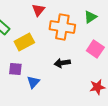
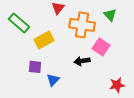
green triangle: (90, 17) -> (110, 15), turned -40
pink square: (95, 49) -> (101, 47), moved

